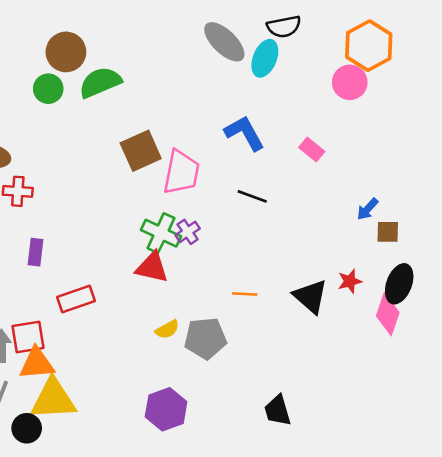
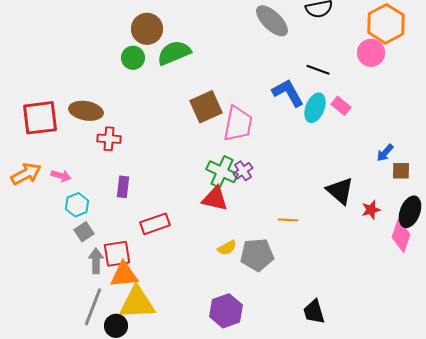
cyan ellipse: (265, 58) -> (315, 108), moved
black line: (252, 196) -> (318, 70), moved
black triangle: (310, 296) -> (340, 191), moved

